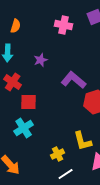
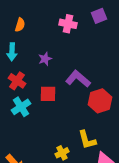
red square: (29, 102) -> (48, 94), moved
cyan cross: (24, 128) -> (21, 107), moved

